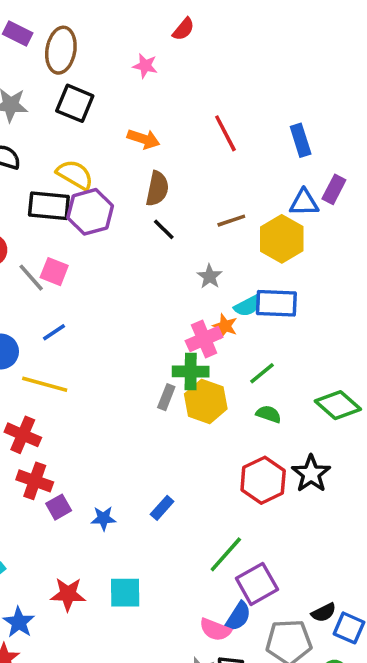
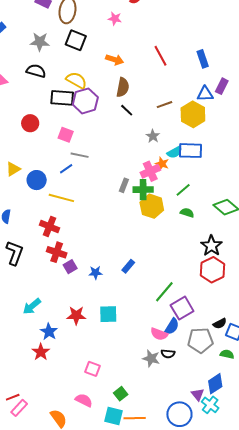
gray line: (31, 278) -> (80, 155), moved, turned -36
gray rectangle: (166, 397) -> (124, 185), moved
red hexagon: (263, 480) -> (212, 270), moved

